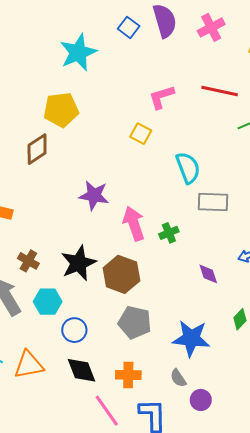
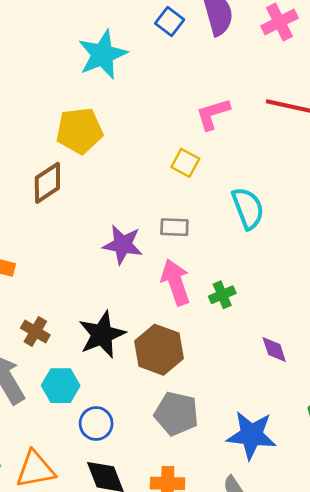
gray rectangle: (213, 202) -> (174, 227), moved, size x0.7

